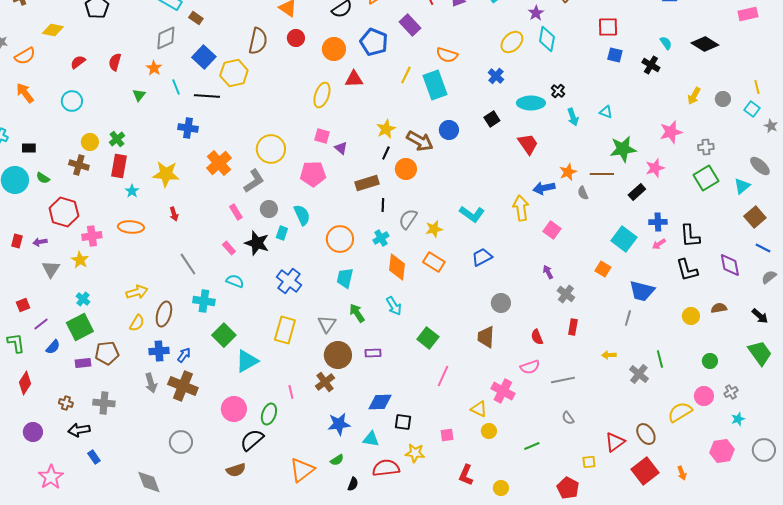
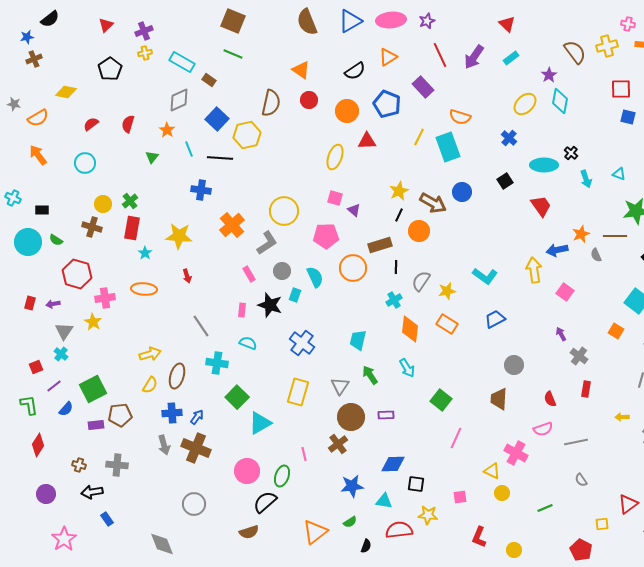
orange circle: (340, 239) -> (353, 268), moved
pink rectangle: (229, 248) -> (242, 310), turned 48
cyan cross: (83, 299) -> (61, 354), moved

